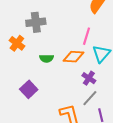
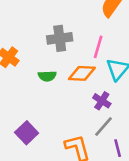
gray cross: (36, 22) -> (60, 38), moved
purple square: (29, 89) -> (27, 133), moved

